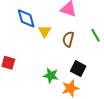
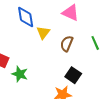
green star: (51, 75) -> (20, 74), moved

